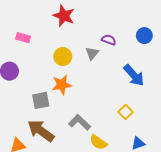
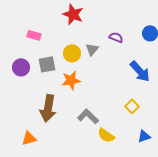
gray triangle: (92, 53) -> (92, 49), moved
gray square: (41, 100) -> (47, 64), moved
brown arrow: (41, 131) -> (48, 108), moved, turned -116

